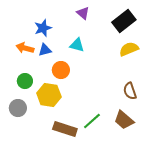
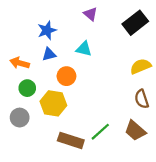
orange arrow: (25, 48) -> (20, 63), moved
yellow semicircle: (129, 49) -> (141, 66), moved

